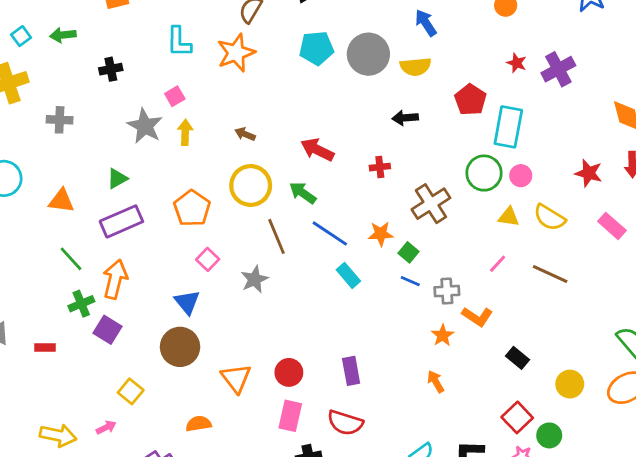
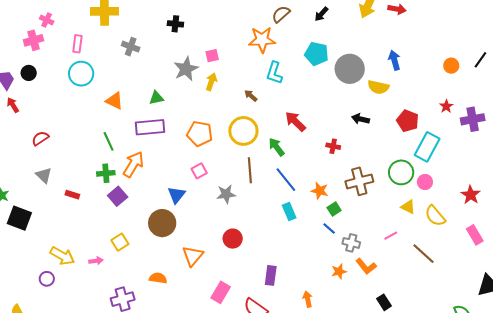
cyan L-shape: (179, 42) -> (274, 73), moved
red pentagon: (470, 100) -> (408, 121), turned -30
orange pentagon: (192, 208) -> (200, 134), turned 30
red circle: (289, 372) -> (233, 239), moved
orange arrow: (436, 382) -> (308, 299), moved

